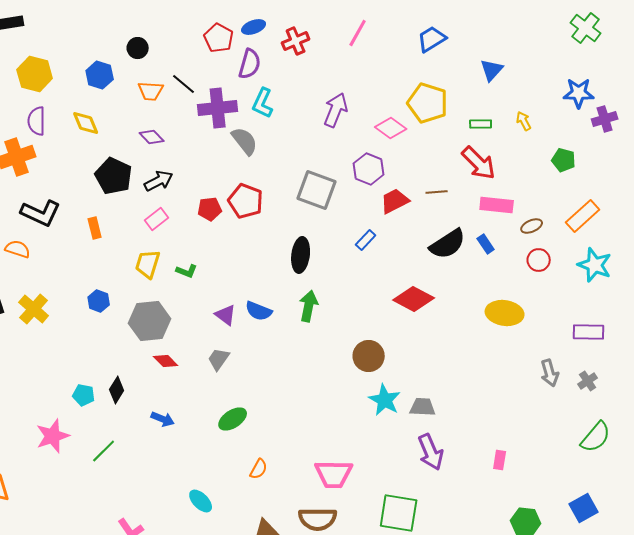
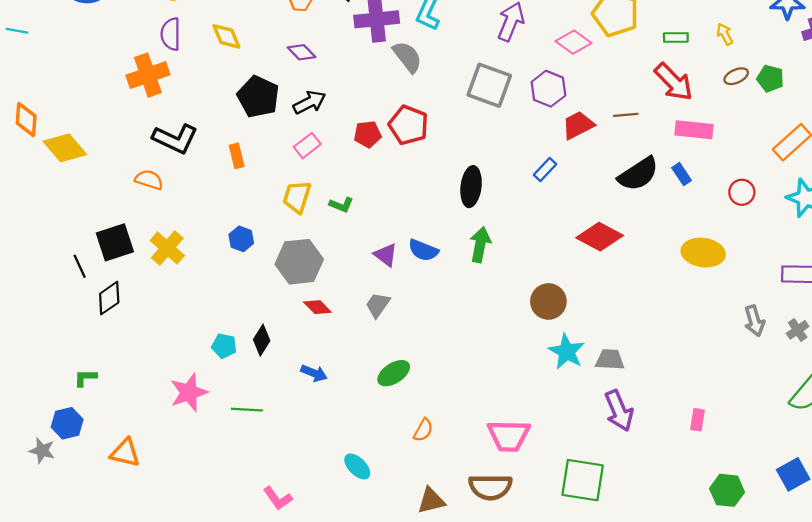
gray square: (317, 190) -> (489, 85), moved
brown ellipse: (532, 226) -> (736, 76), moved
green line: (104, 451) -> (247, 410), turned 48

